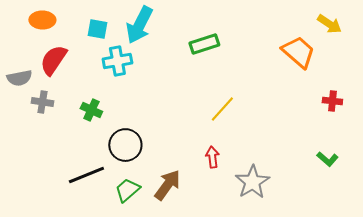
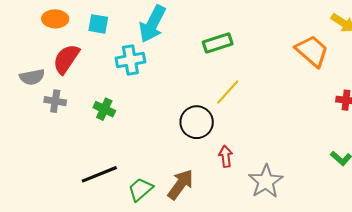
cyan square: (97, 29) -> (98, 24), moved
yellow line: (222, 109) -> (228, 92), moved
black circle: (125, 145) -> (197, 122), moved

